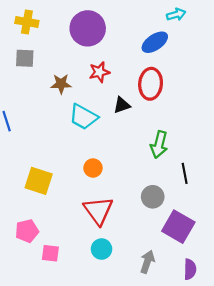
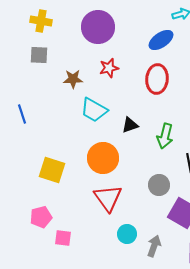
black triangle: (122, 105) -> (130, 125), moved
orange circle: (93, 168) -> (103, 158), size x1.8
cyan circle: (102, 249) -> (127, 234), moved

